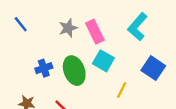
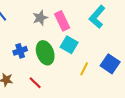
blue square: (153, 68) -> (110, 64), moved

